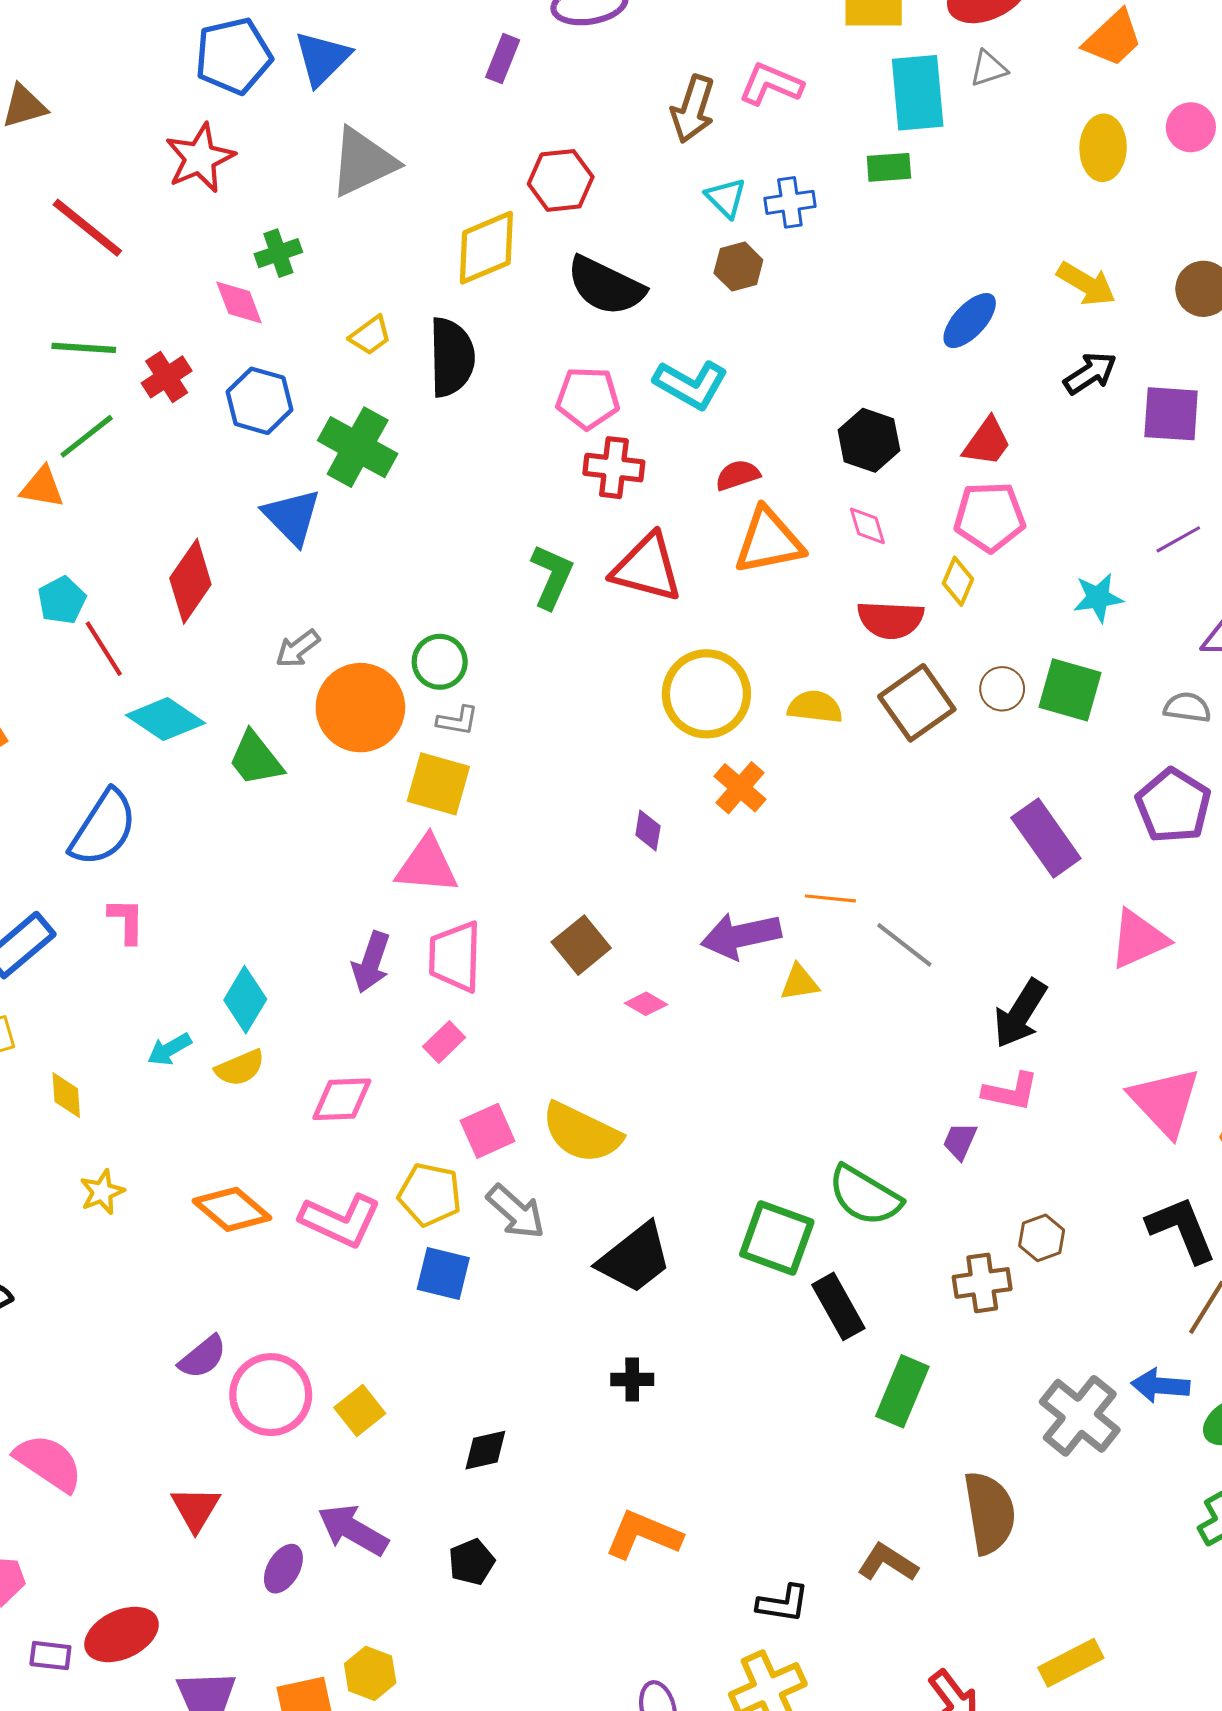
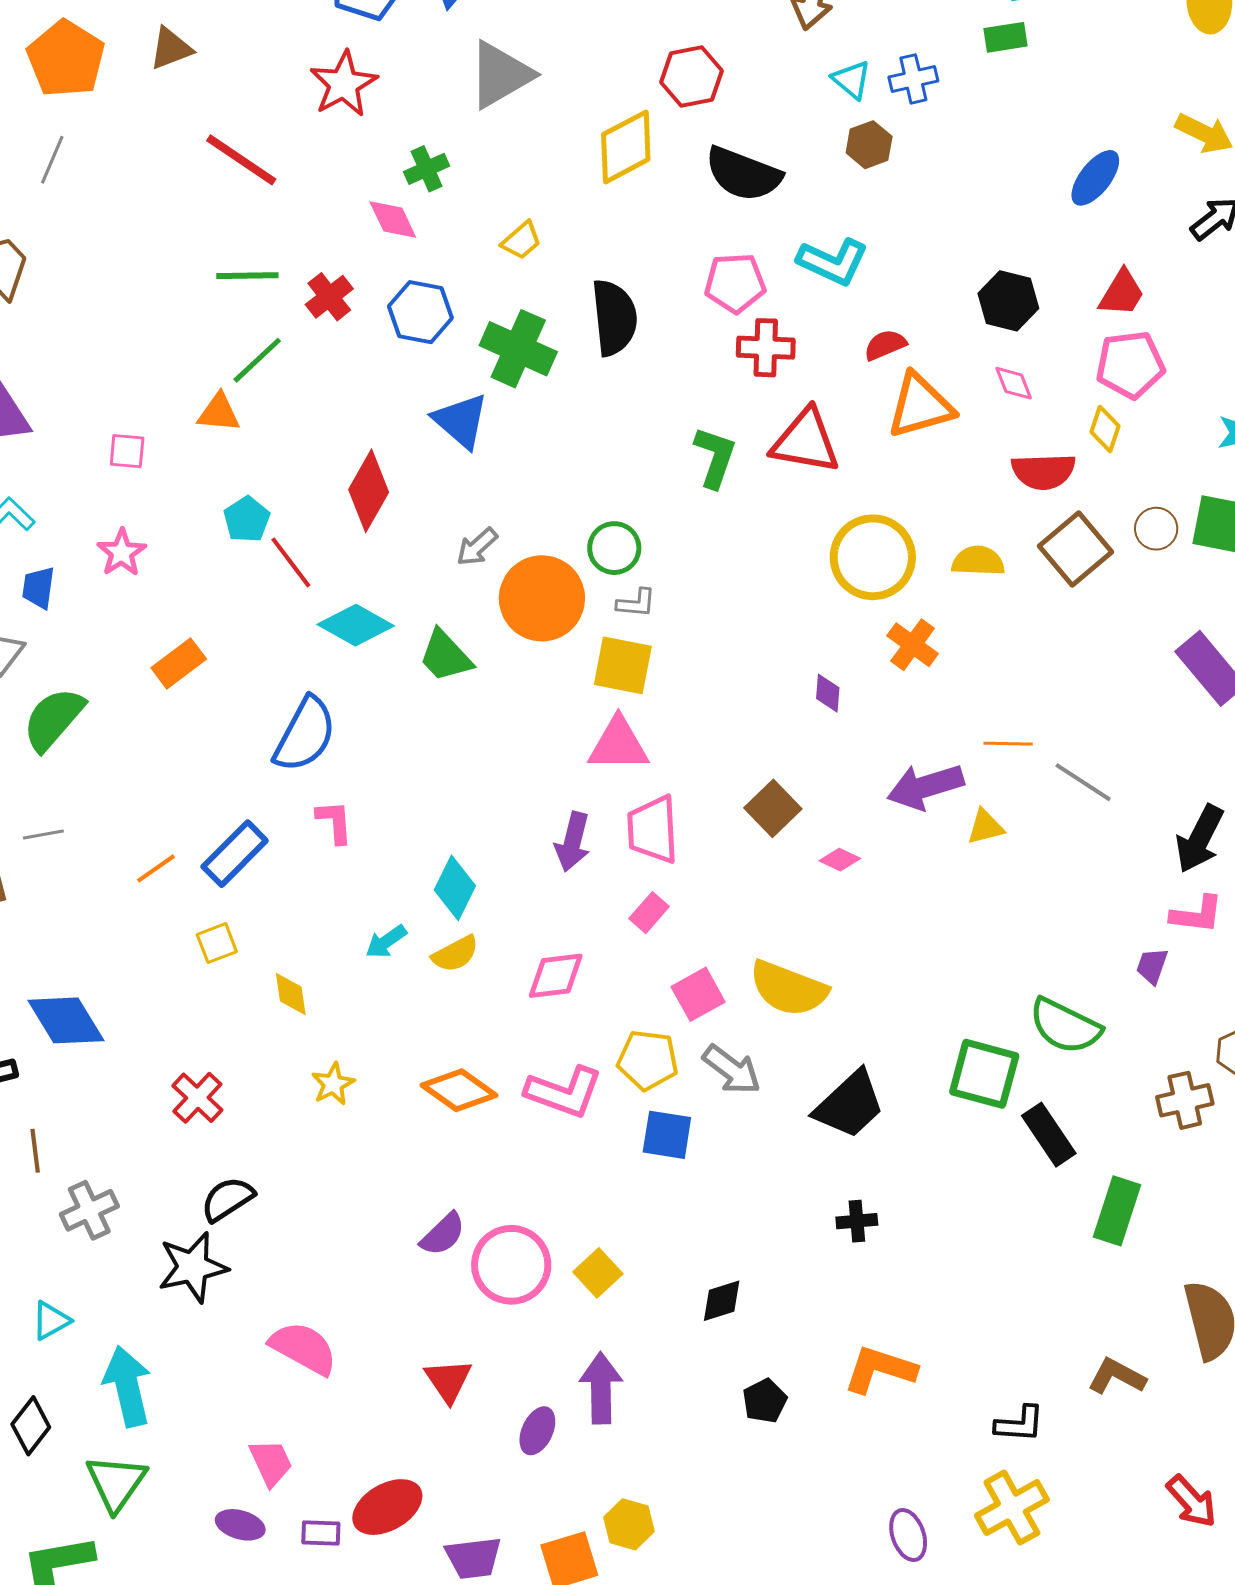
black semicircle: (452, 357) -> (614, 318), moved
purple arrow: (353, 1530) -> (601, 1388), turned 64
black pentagon: (472, 1562) -> (765, 1401), moved

